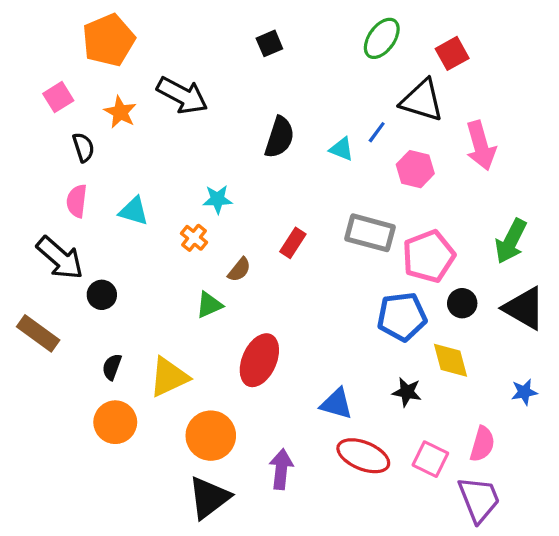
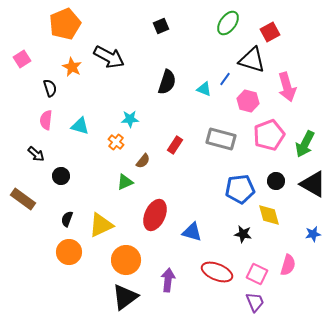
pink square: (58, 97) -> (22, 59), moved
pink pentagon: (429, 256) -> (269, 135), moved
black arrow: (60, 258) -> (36, 154), size x0.6
blue triangle: (336, 404) -> (192, 232), moved
purple trapezoid: (479, 499) -> (255, 302), moved, size x0.7

